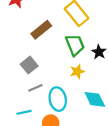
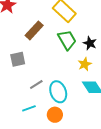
gray square: (29, 65) -> (18, 59), moved, turned 35
yellow star: (77, 72) -> (85, 64), moved

